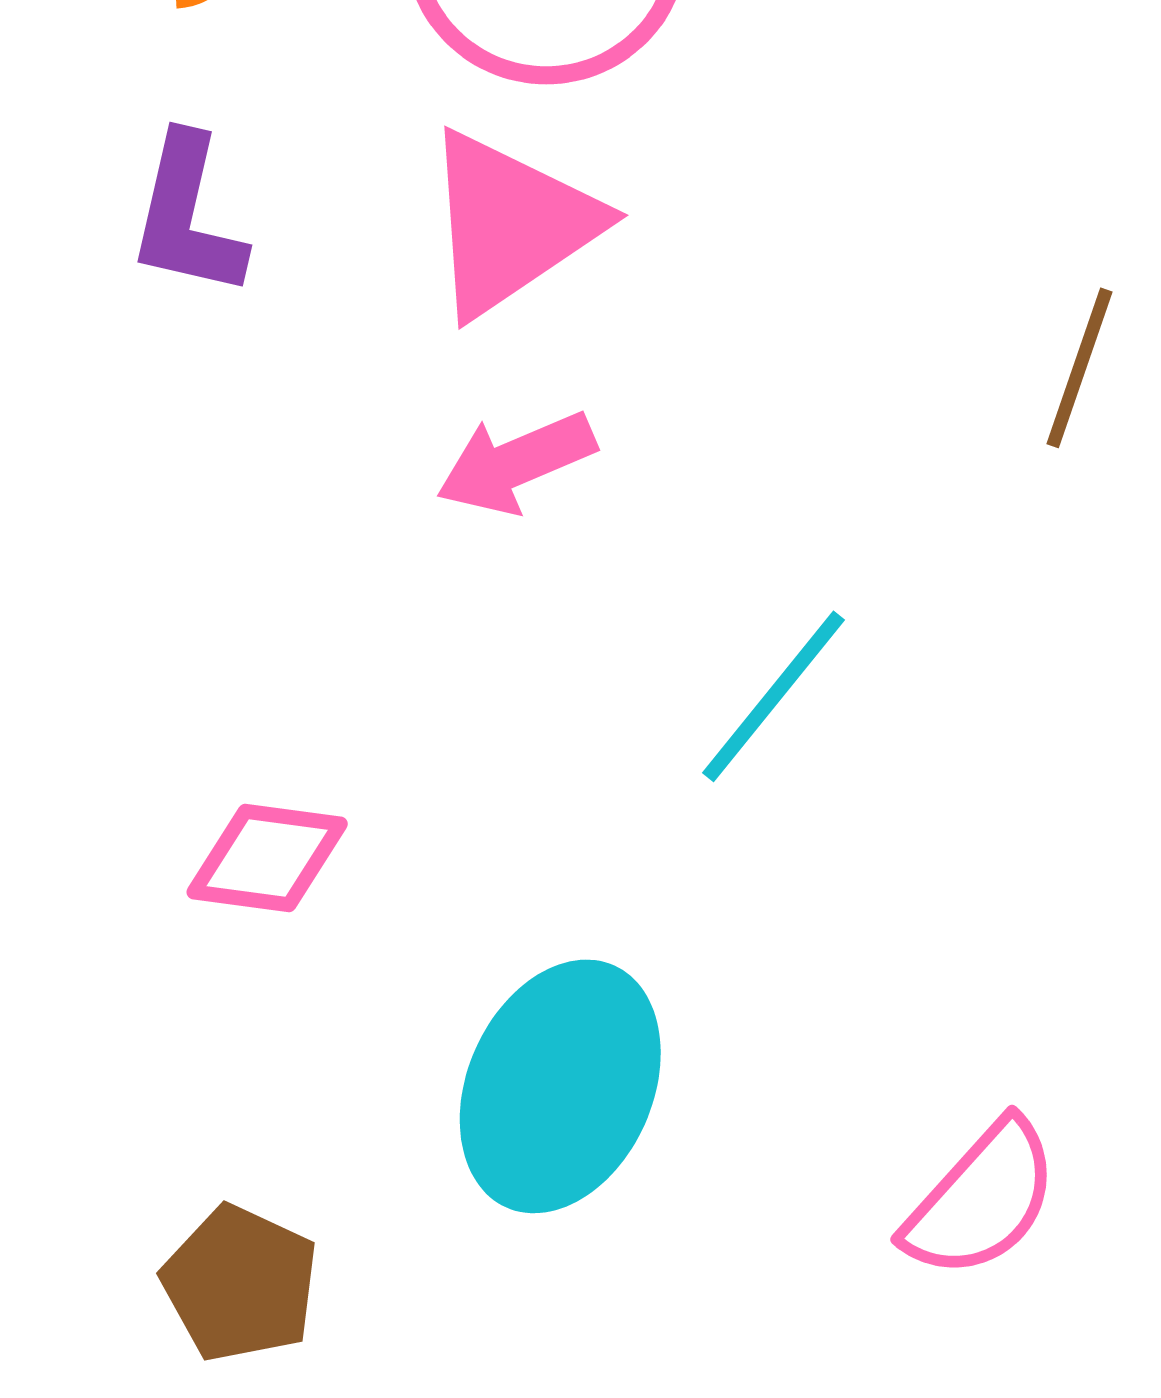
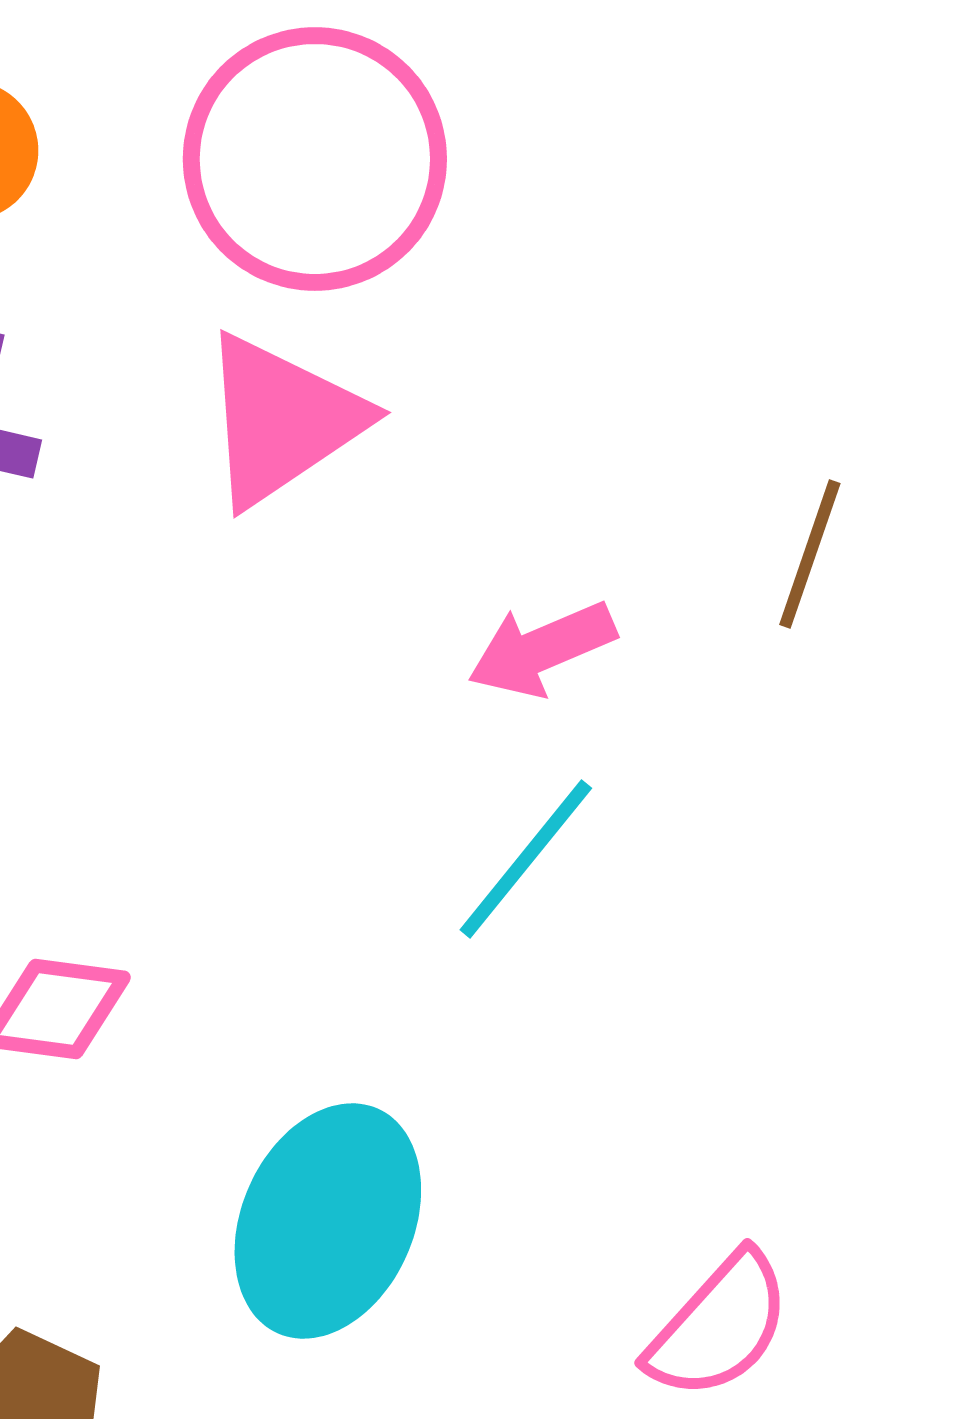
pink arrow: (516, 463) -> (542, 649), moved

